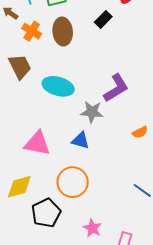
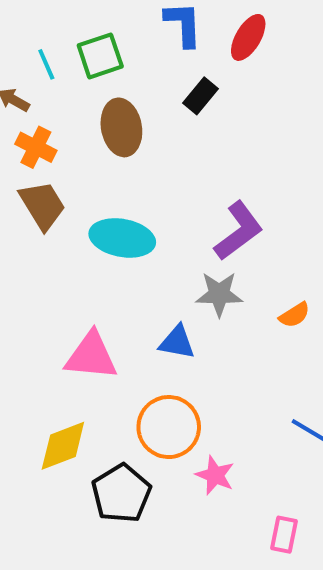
orange cross: (32, 31) -> (36, 147), moved
gray star: (92, 112) -> (219, 294), moved
pink star: (92, 228) -> (215, 475), moved

